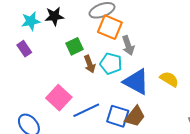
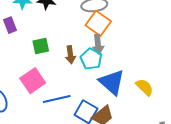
gray arrow: (128, 45) -> (98, 44), moved
green square: (75, 46) -> (41, 46), moved

